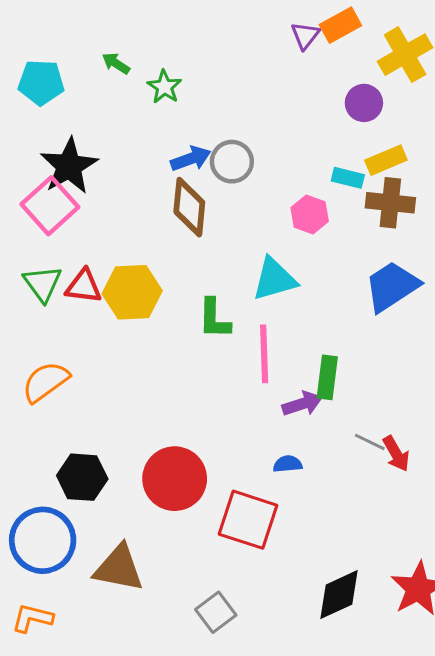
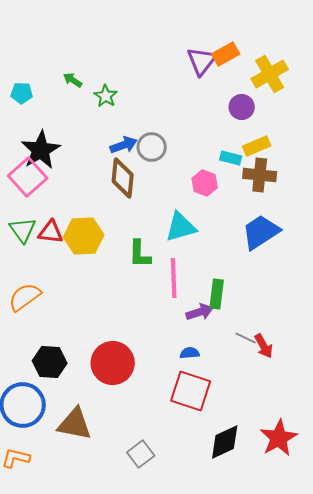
purple triangle: (305, 35) -> (202, 61), size x1.5
cyan pentagon: (41, 82) -> (22, 93), size x0.7
red square: (248, 520) -> (191, 391), moved

